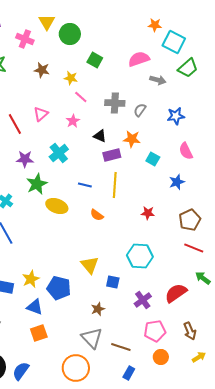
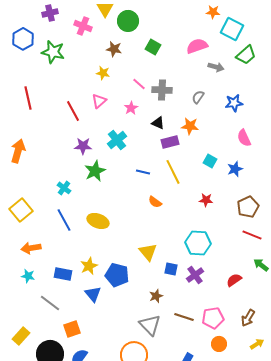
brown star: (42, 70) -> (114, 49), moved
yellow star: (71, 78) -> (103, 73), moved
gray cross: (115, 103) -> (162, 90), moved
cyan square: (153, 159) -> (210, 161), moved
yellow line: (115, 185) -> (173, 172), turned -30
yellow ellipse: (57, 206) -> (98, 221), moved
red semicircle: (176, 293) -> (234, 280), size x0.7
purple cross: (143, 300) -> (195, 275), moved
blue triangle: (35, 307) -> (93, 294), turned 30
brown arrow: (190, 331) -> (248, 318), turned 54
orange square: (39, 333) -> (72, 329), moved
brown line: (121, 347) -> (184, 317), moved

